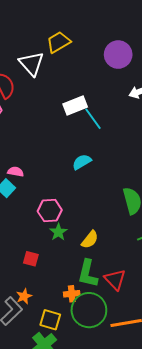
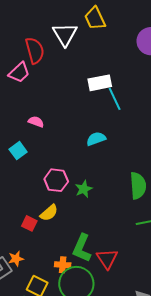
yellow trapezoid: (59, 42) -> (95, 18), turned -95
pink semicircle: (16, 172) -> (36, 122), moved
green star: (58, 232) -> (84, 189), moved
yellow semicircle: (90, 240) -> (49, 213), moved

